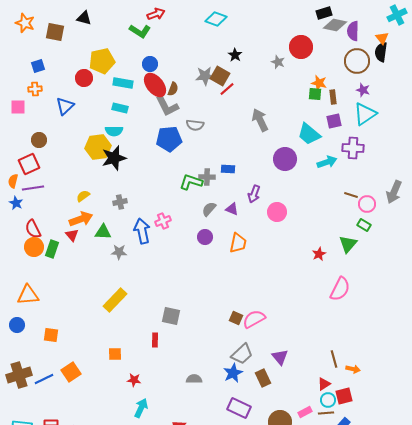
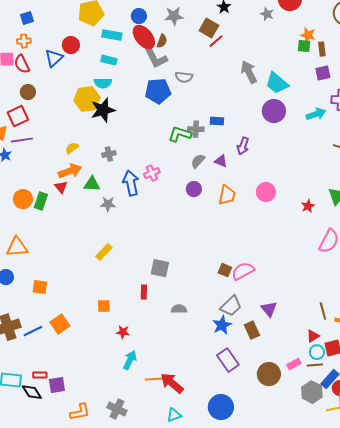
gray star: (205, 76) -> (174, 16), moved
red circle: (84, 78) -> (71, 45), moved
cyan trapezoid: (309, 134) -> (277, 83), moved
pink circle: (277, 212) -> (266, 192), moved
red semicircle: (33, 229) -> (22, 64), moved
yellow rectangle: (115, 300) -> (104, 252), size x0.7
gray semicircle: (194, 379) -> (179, 309), moved
purple rectangle: (239, 408) -> (228, 360), turned 30

